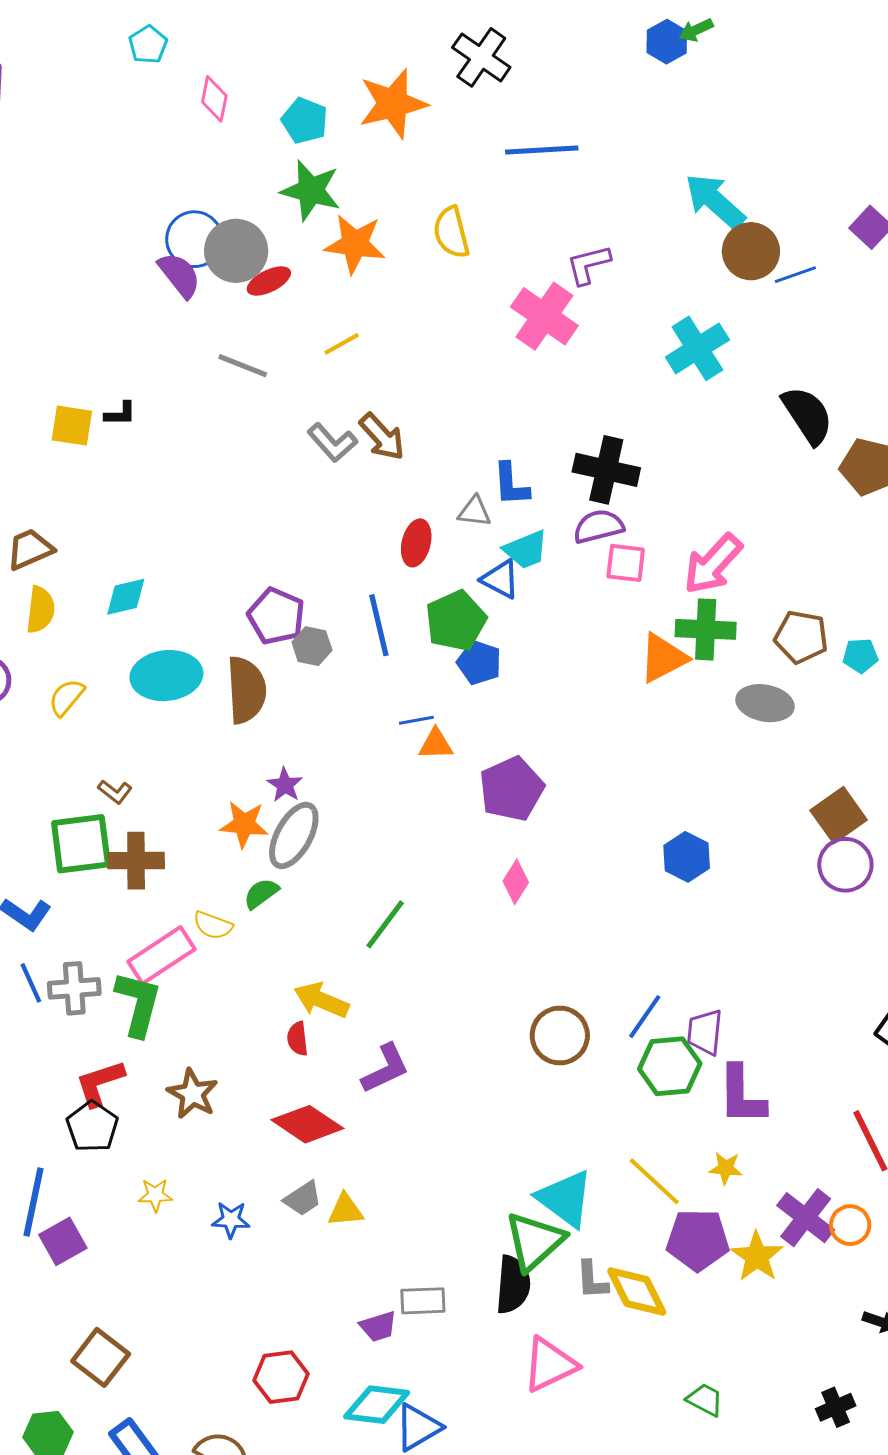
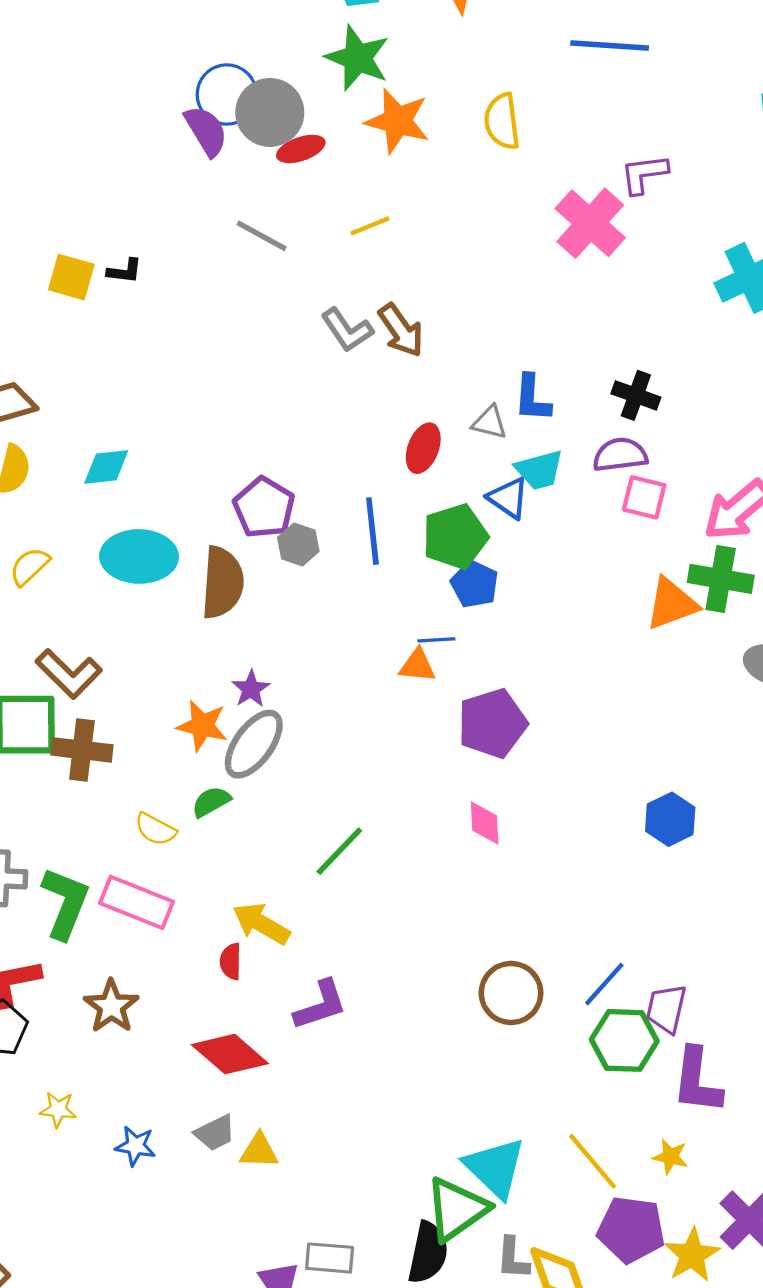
black cross: (606, 470) -> (636, 395), size x0.7
blue line: (416, 720) -> (436, 640), moved
brown L-shape: (115, 792) -> (69, 674), size x1.8
pink diamond: (516, 882) -> (485, 823), turned -42
pink rectangle: (162, 955) -> (137, 902), moved, turned 48

